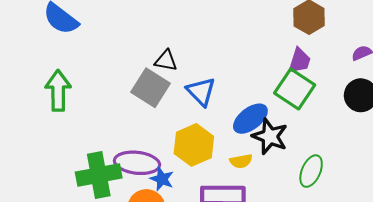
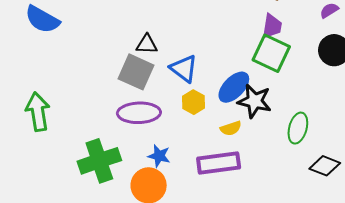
green arrow: (58, 91) -> (38, 112), moved
yellow hexagon: (194, 145) -> (194, 102), moved, size x0.6
purple ellipse: (137, 163) -> (139, 113), moved

